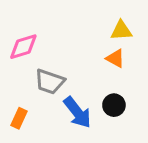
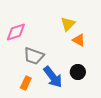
yellow triangle: (121, 31) -> (68, 24), moved, turned -42
orange rectangle: (19, 118) -> (26, 83), moved

